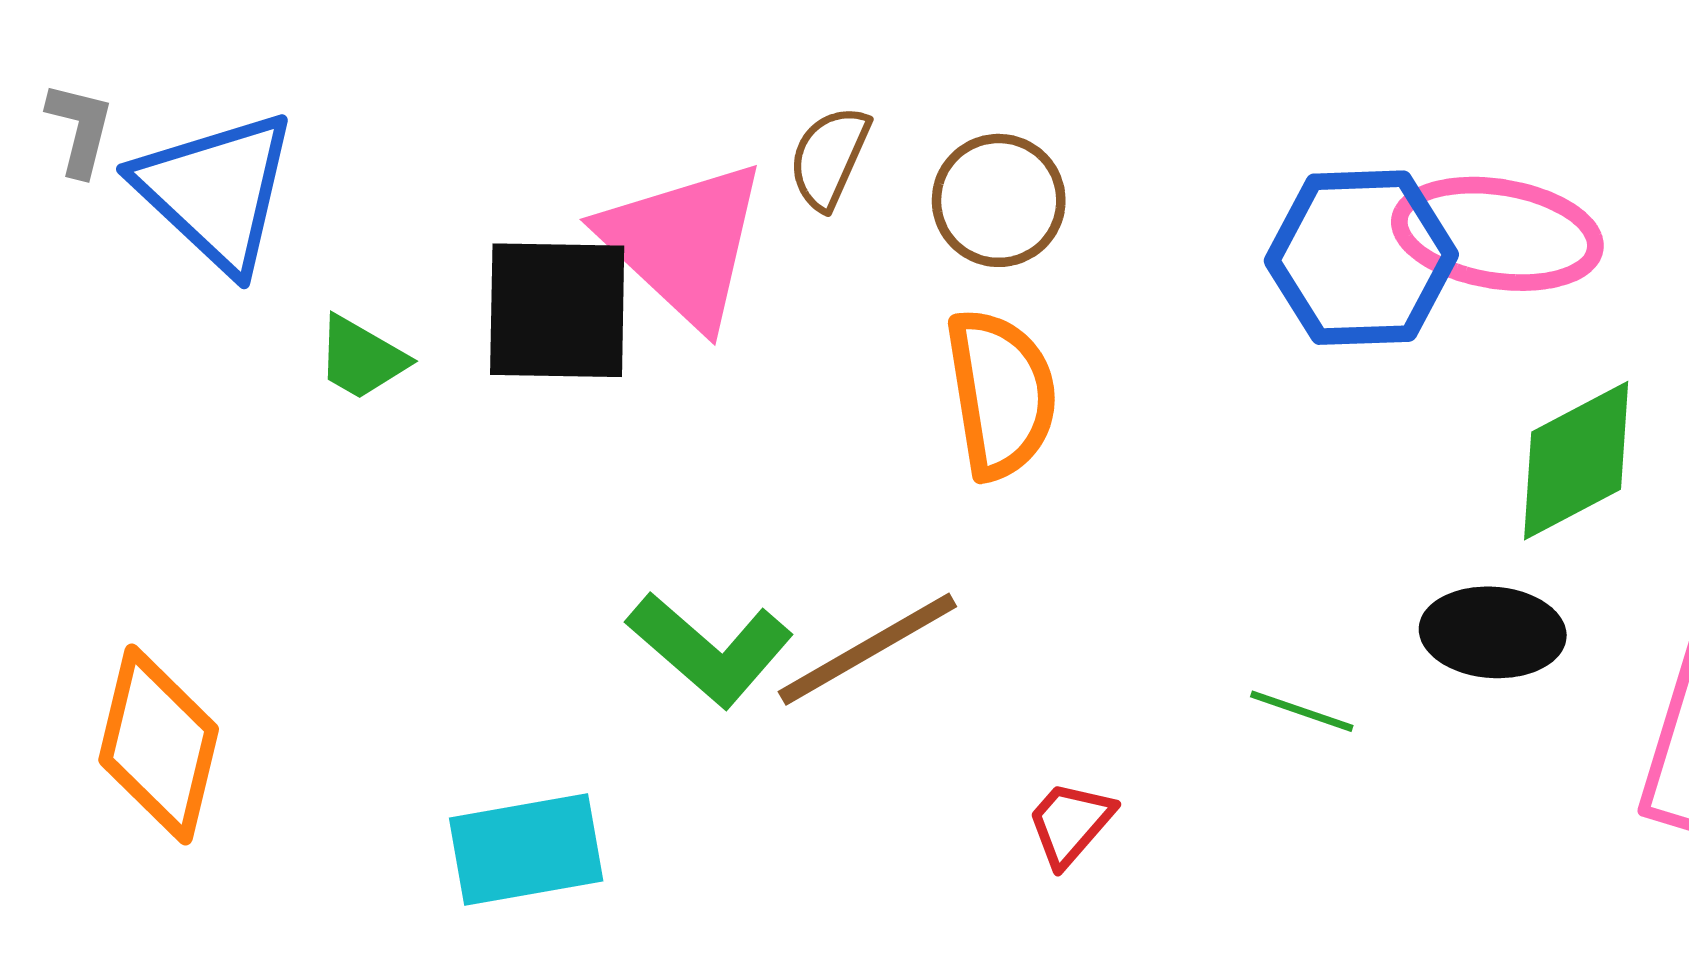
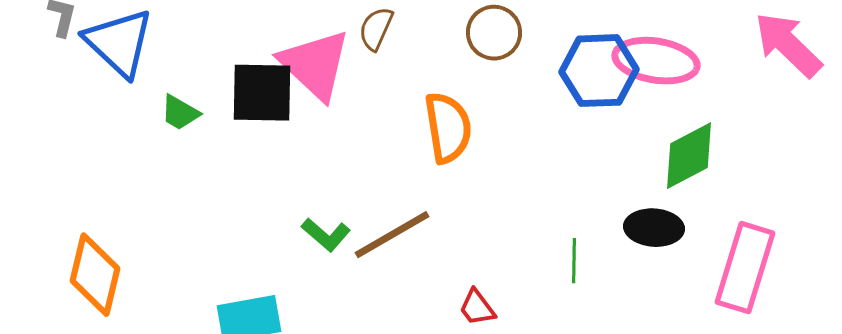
brown circle: (999, 200) -> (494, 33), moved
green L-shape: (710, 649) -> (326, 235), size x0.7
green line: (1302, 711) -> (574, 261), turned 72
red trapezoid: (1070, 823) -> (477, 308), turned -78

